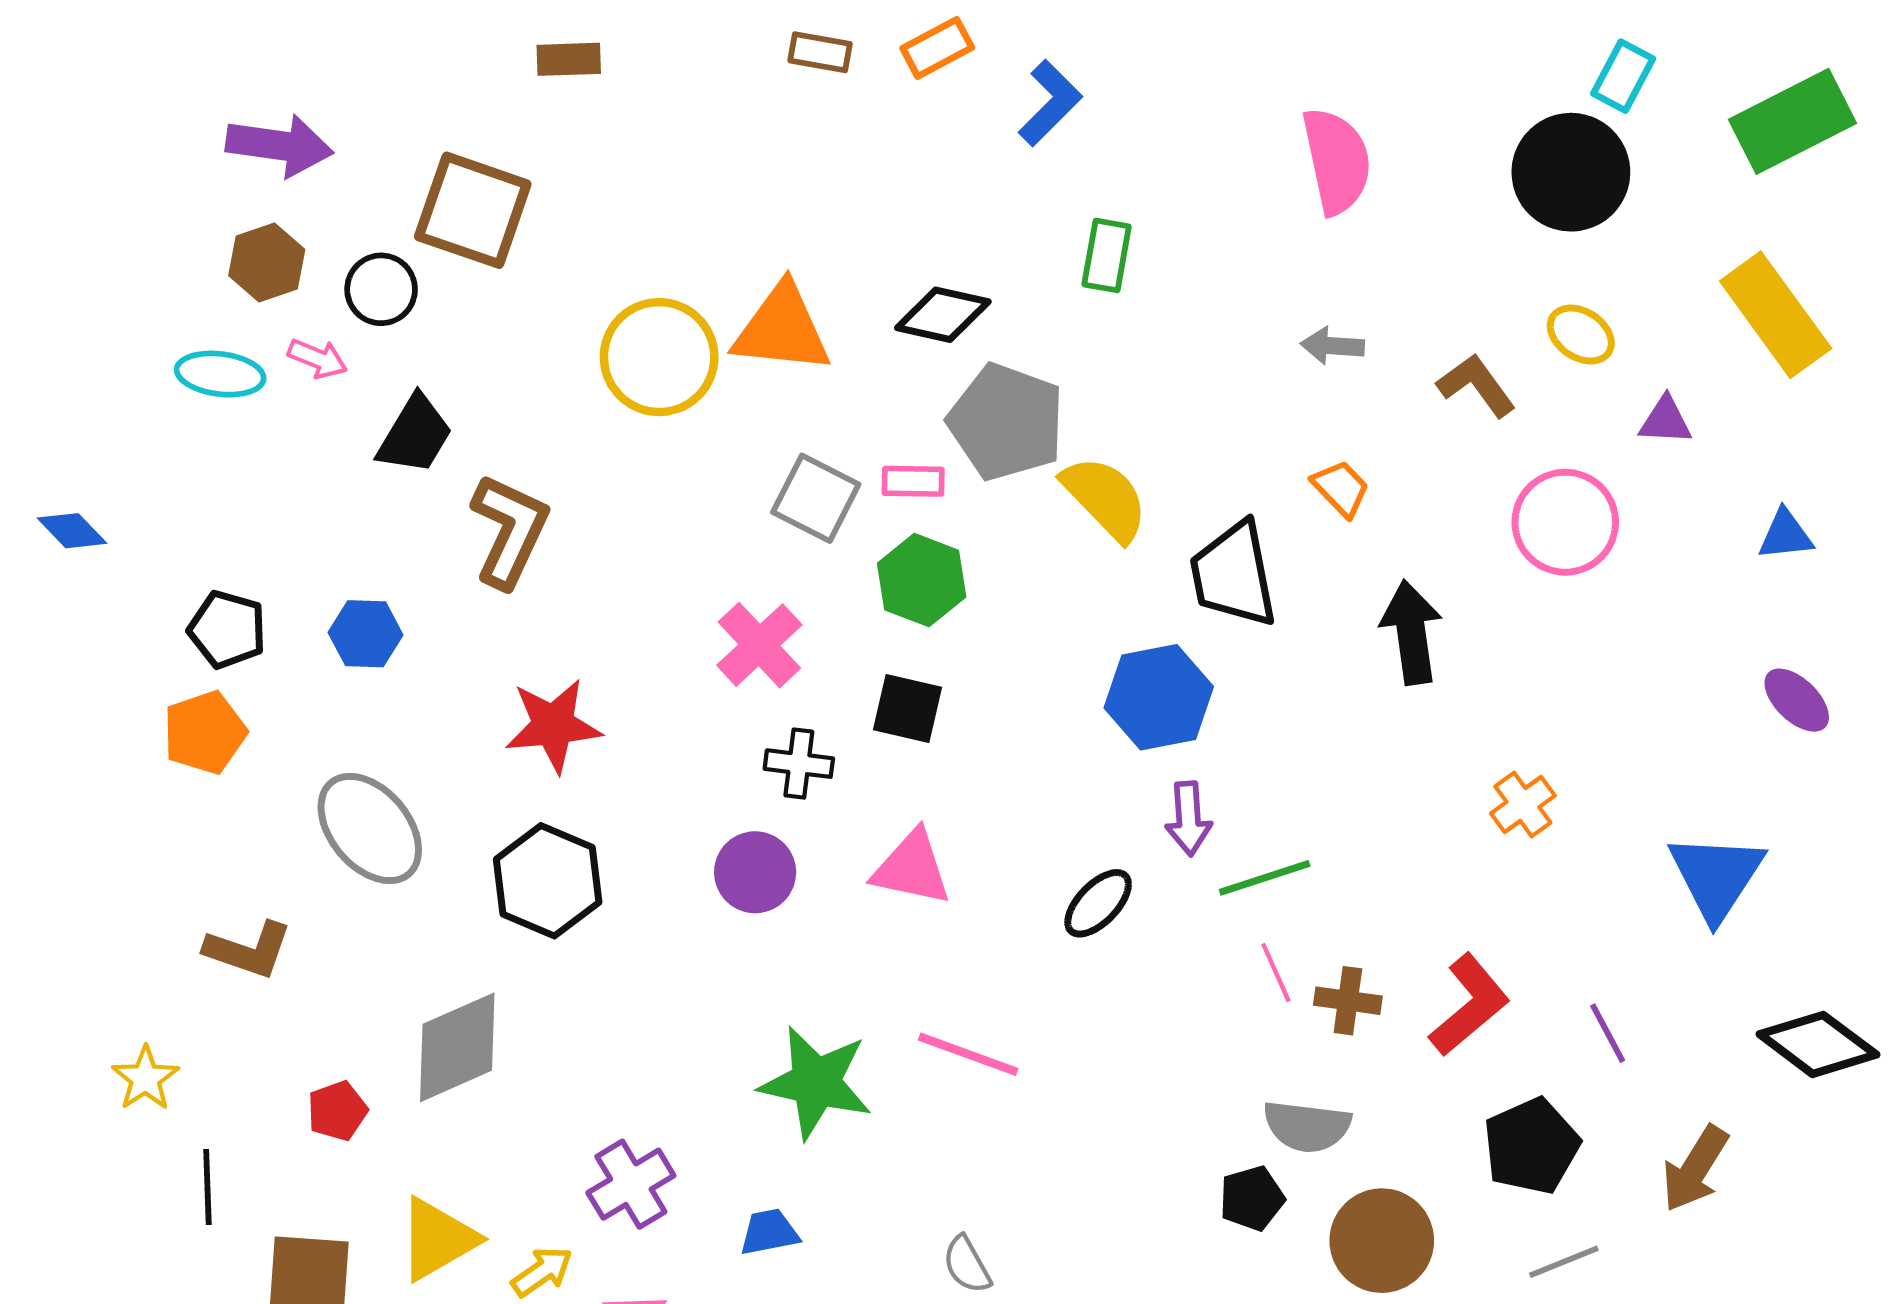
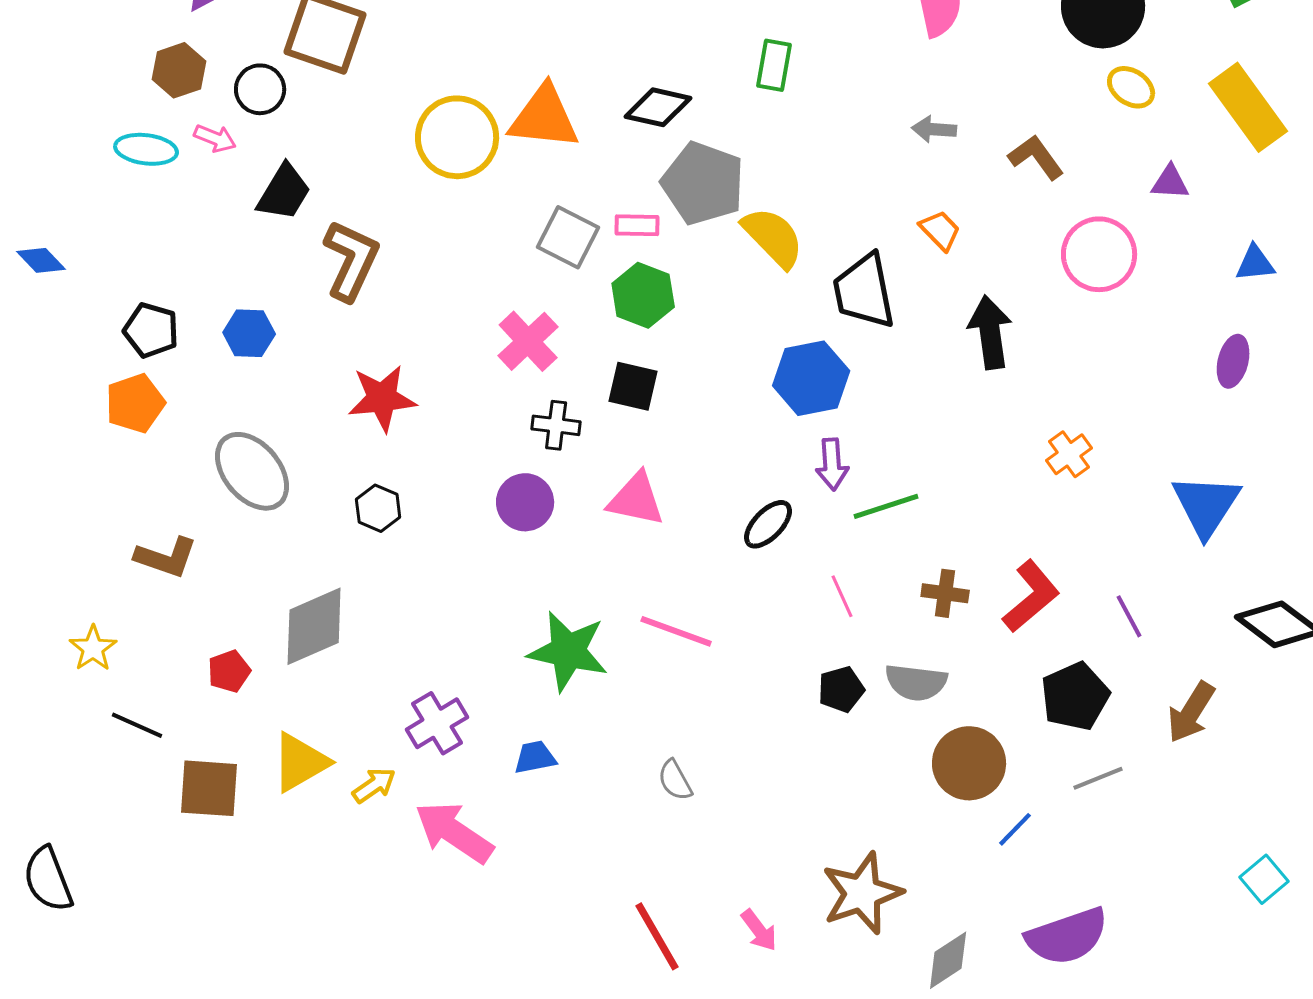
yellow ellipse: (1581, 335) -> (1131, 87), moved
purple ellipse: (1797, 700) -> (1233, 361), moved, turned 60
black hexagon: (548, 881) -> (378, 508), size x0.6
pink line: (1276, 972) -> (842, 596), moved
black line: (207, 1187) -> (137, 725), turned -64
black pentagon: (1252, 1198) -> (841, 689), moved

